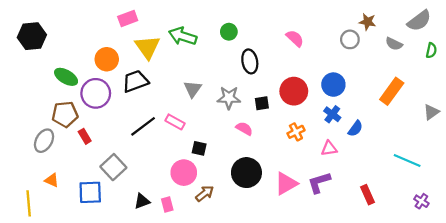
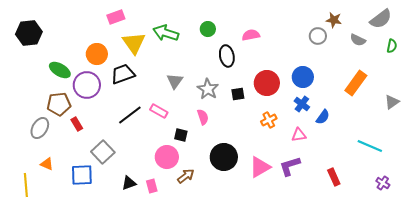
pink semicircle: (295, 38) -> (251, 35), moved, turned -54
gray star: (229, 98) -> (208, 89), turned 30
pink semicircle: (244, 129) -> (203, 117), moved, turned 42

